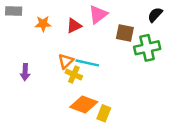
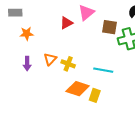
orange star: (43, 24) -> (27, 34), moved
orange triangle: (66, 61) -> (50, 59), moved
cyan line: (87, 63) -> (103, 70), moved

